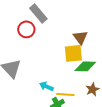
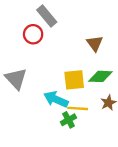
yellow square: (73, 53) -> (74, 80), moved
cyan arrow: (46, 86) -> (56, 99), size x1.5

